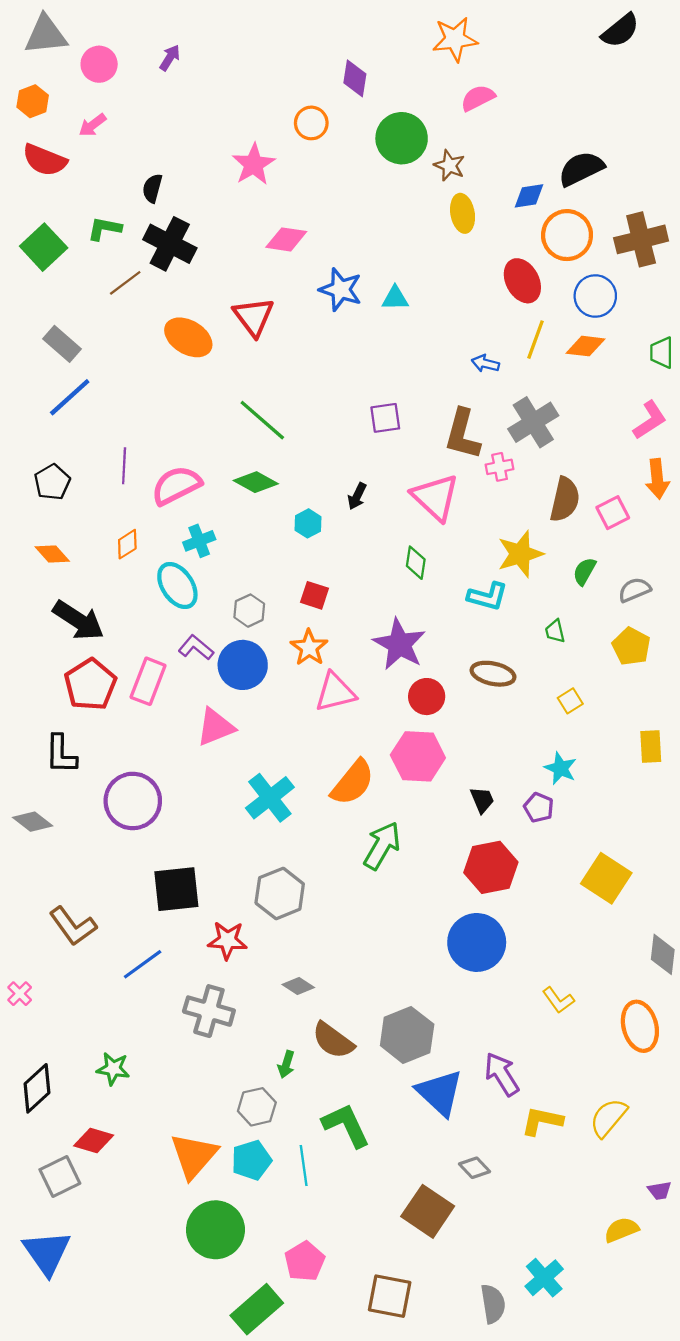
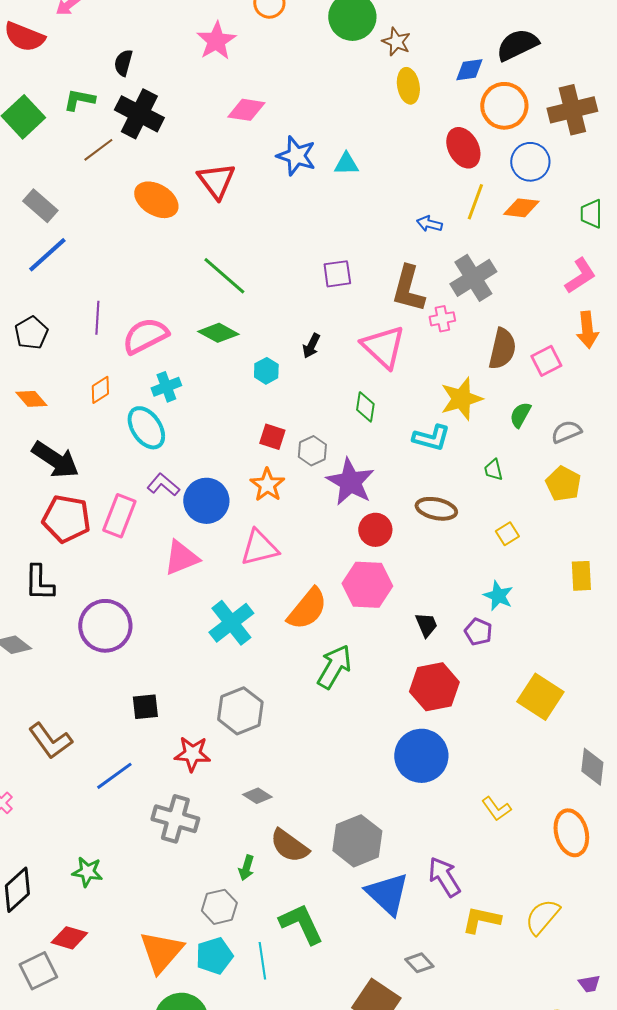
gray hexagon: (249, 611) -> (312, 451), moved
red pentagon: (90, 685) -> (66, 519), turned -30
pink triangle: (335, 692) -> (259, 548), moved
black square: (176, 889) -> (145, 707), size x0.6

